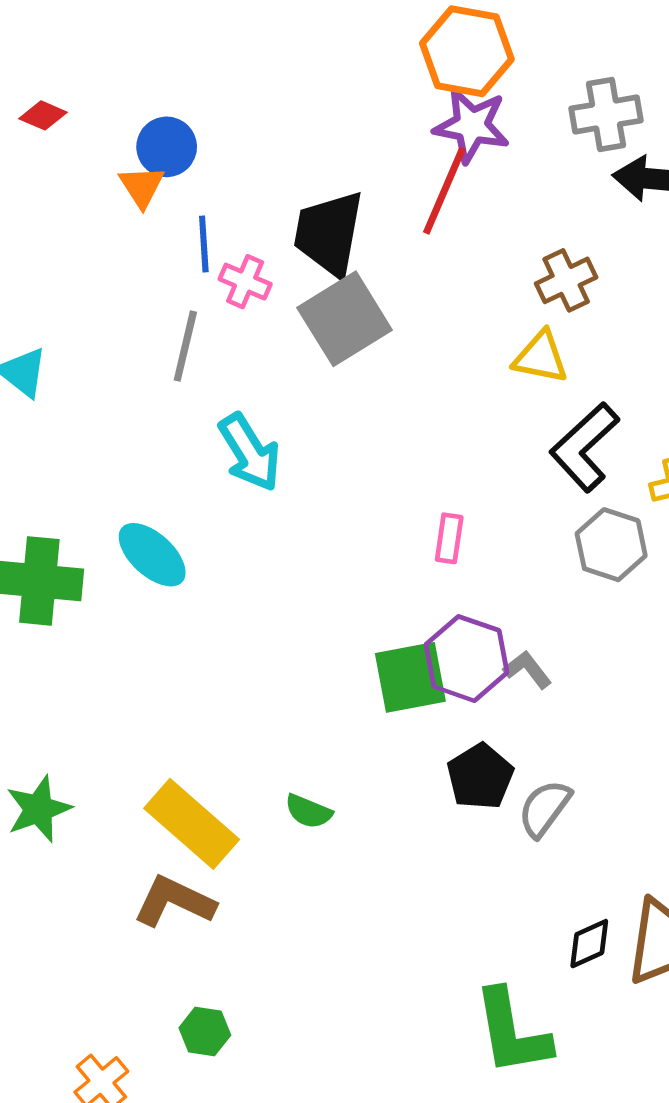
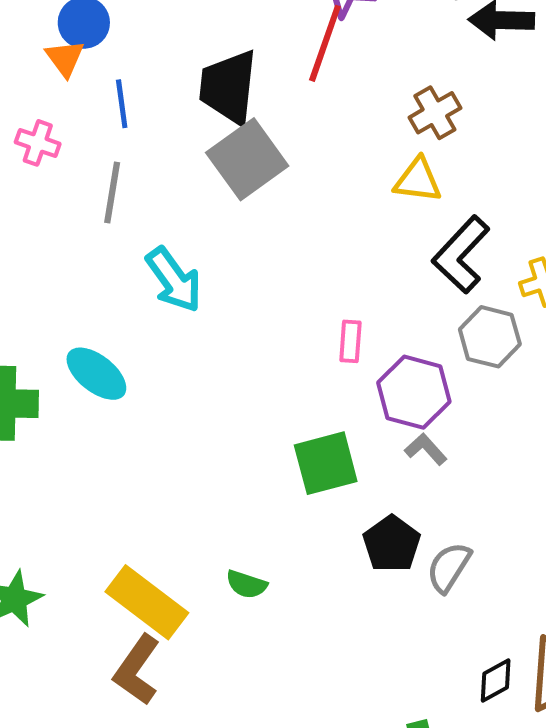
pink cross: (245, 282) -> (38, 143), moved
purple hexagon: (466, 659) -> (414, 392), moved
brown L-shape: (174, 901) -> (137, 670), turned -76

